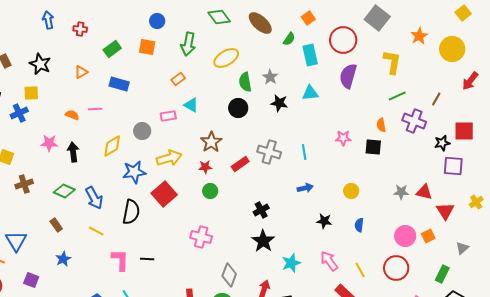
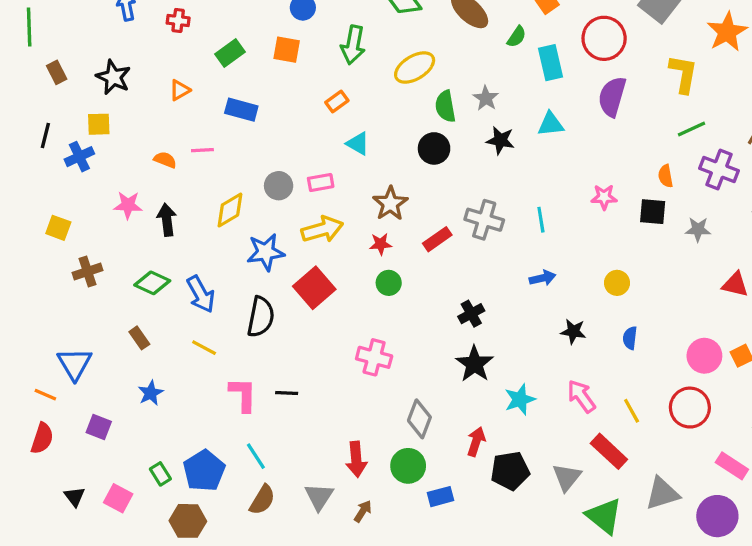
orange star: (419, 36) -> (727, 32), size x1.4
pink rectangle: (168, 116) -> (321, 182), moved
gray star: (401, 192) -> (698, 229), moved

